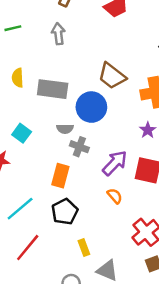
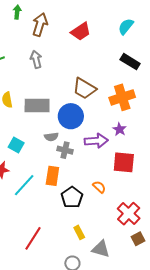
purple arrow: (115, 163) -> (96, 141), moved, turned 50
cyan line: (20, 209) -> (24, 185), moved
black pentagon: (65, 212) -> (72, 197), moved

